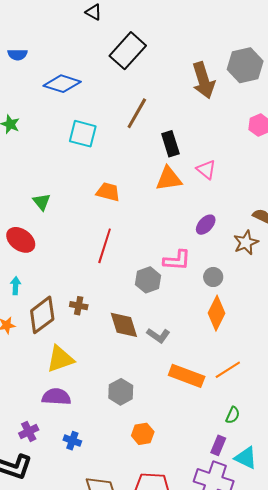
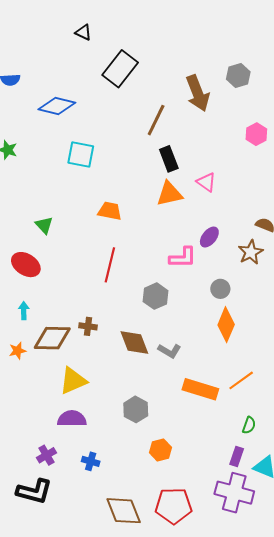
gray hexagon: (245, 65) -> (238, 75), size x0.7
brown line: (137, 113) -> (156, 120), moved
pink L-shape: (177, 260) -> (183, 258), moved
brown diamond: (42, 315) -> (52, 338), turned 42

